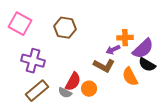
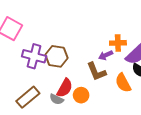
brown hexagon: (65, 28) -> (57, 56), moved
purple cross: (33, 61) -> (34, 56), moved
brown L-shape: (104, 66) -> (96, 72), turned 40

